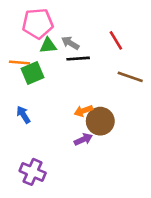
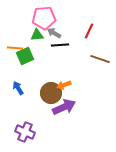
pink pentagon: (38, 23) -> (44, 18), moved
red line: (116, 40) -> (89, 31), turned 56
brown circle: (100, 121) -> (51, 93), moved
purple arrow: (83, 139) -> (64, 107), size x1.6

